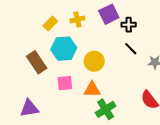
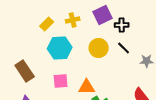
yellow circle: (94, 61) -> (99, 48), moved
brown rectangle: (37, 62) -> (25, 71), moved

